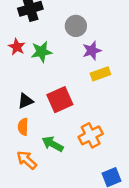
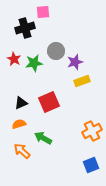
gray circle: (76, 26) -> (56, 51), moved
orange semicircle: (23, 127) -> (19, 124), turned 72
orange cross: (91, 135) -> (92, 131), moved

